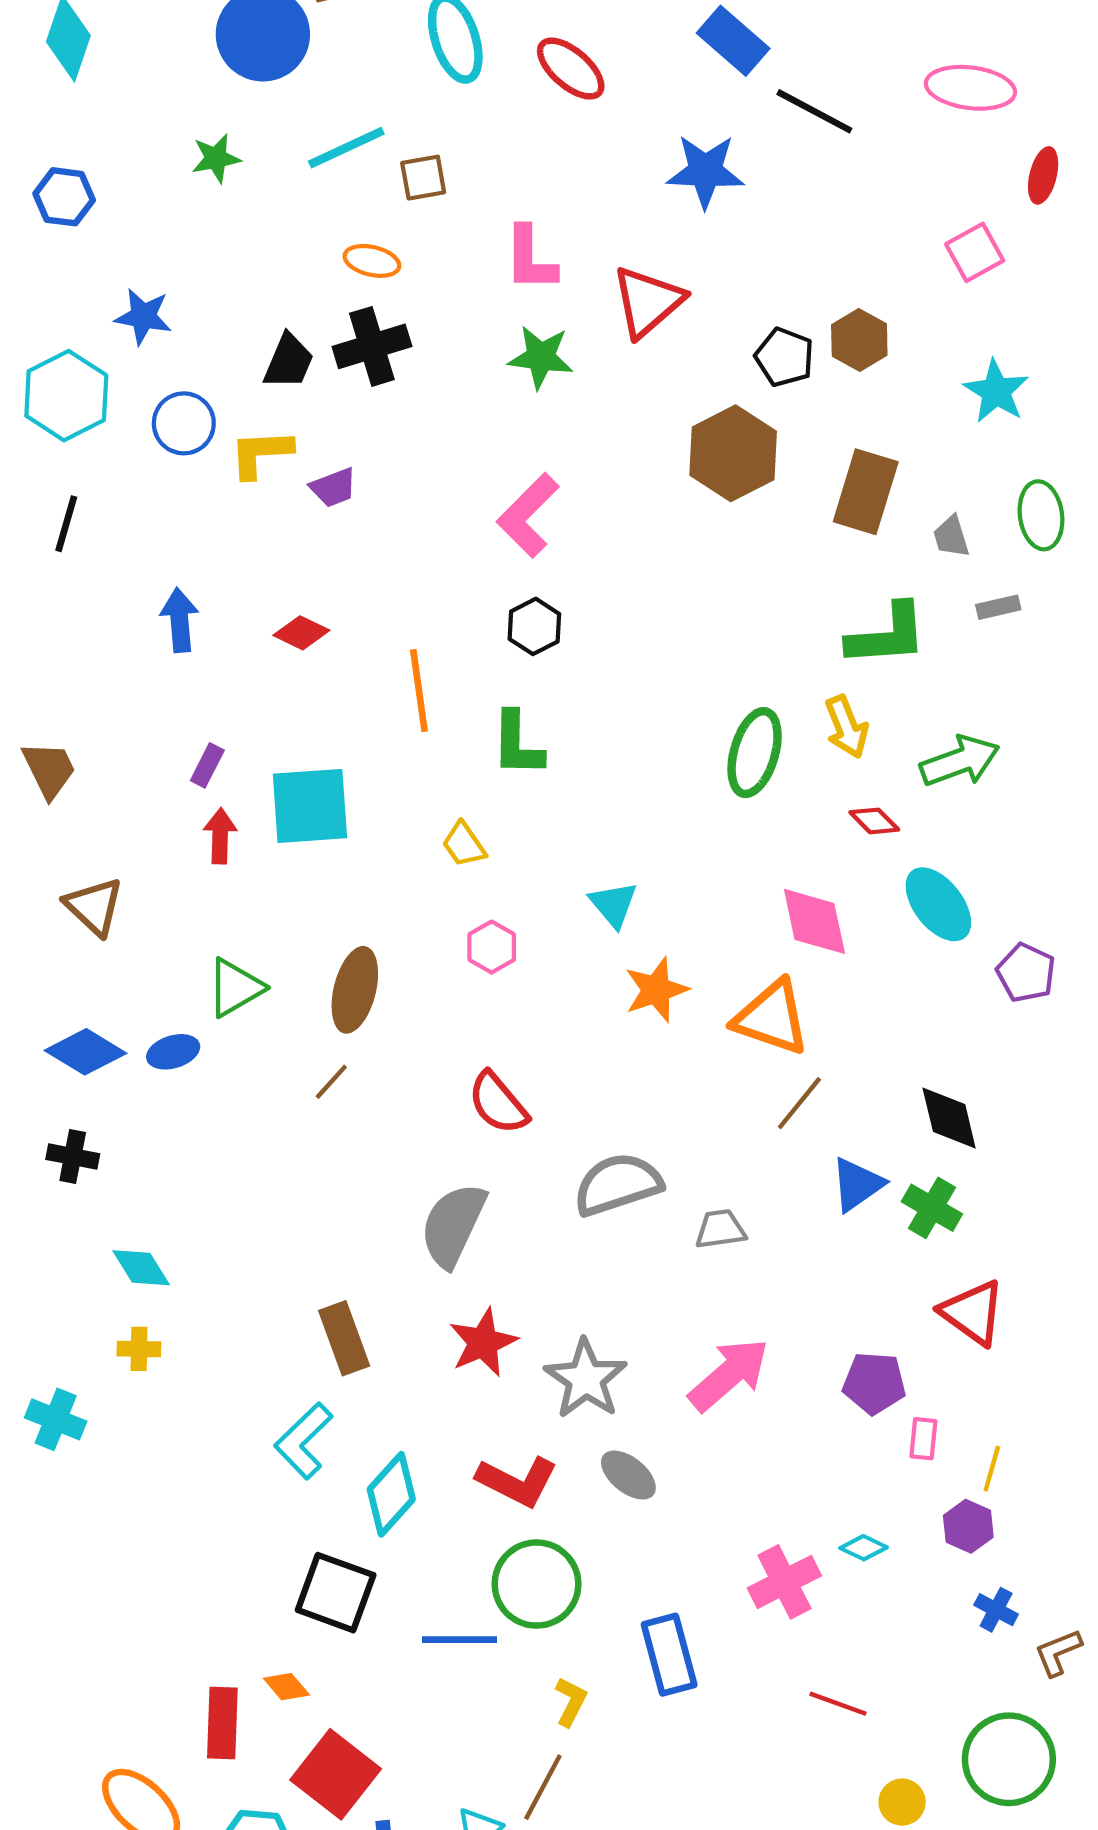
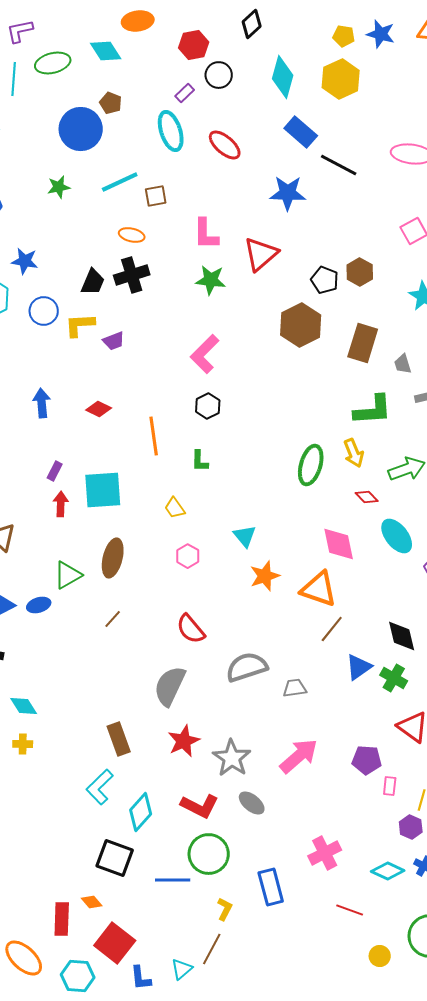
green L-shape: (517, 744) -> (200, 461), size x0.7
brown ellipse: (355, 990) -> (113, 558), moved
cyan diamond: (864, 1548) -> (388, 871), moved, size x1.5

